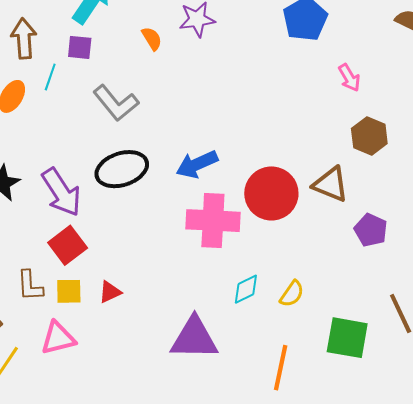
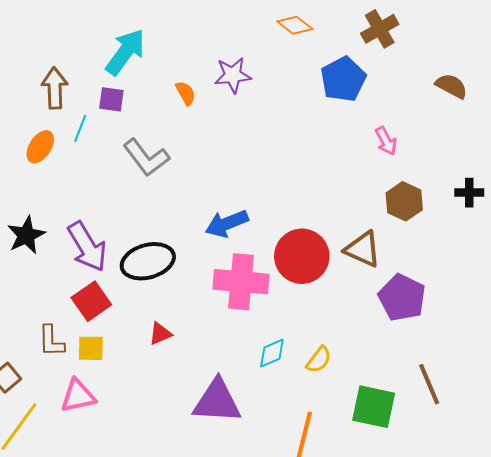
black ellipse: (122, 169) -> (148, 261), moved
purple pentagon: (371, 230) -> (402, 298), size x1.4
red triangle: (110, 292) -> (160, 334), moved

